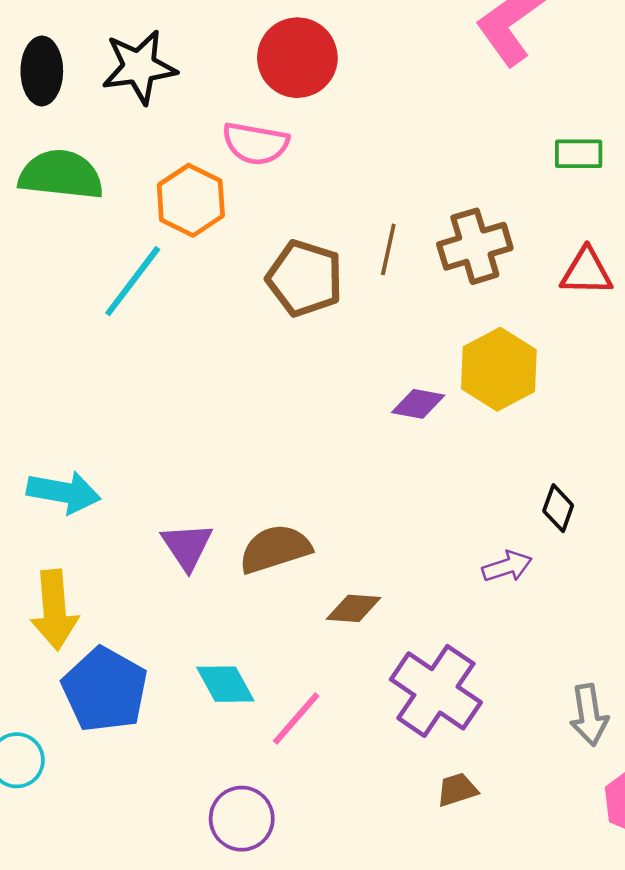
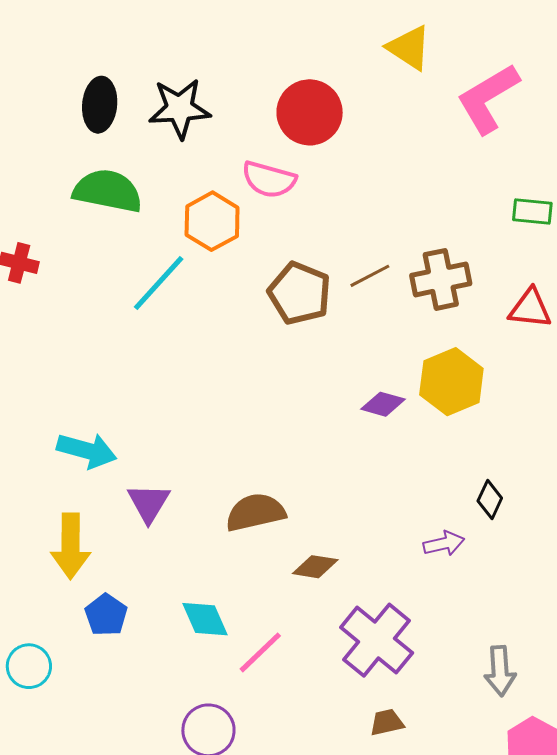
brown line: (388, 249) -> (370, 276), turned 45
purple triangle: (187, 546) -> (149, 503), moved
blue pentagon: (105, 690) -> (106, 615), size x0.6

